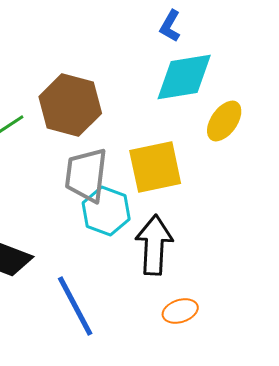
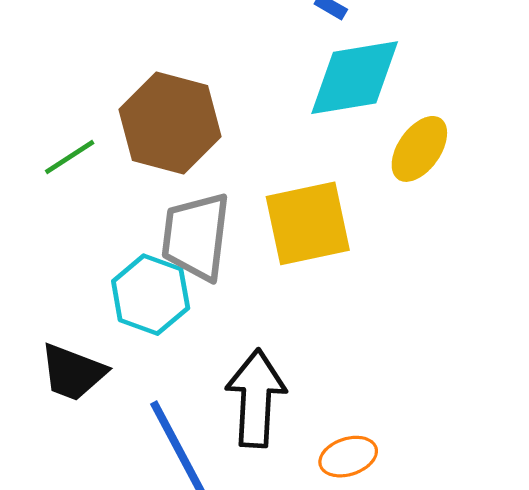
cyan hexagon: (106, 211) -> (151, 295), moved
black arrow: (154, 245) -> (256, 398), moved

